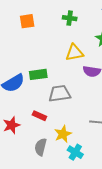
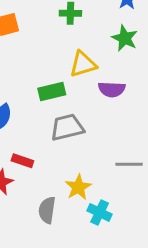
green rectangle: (38, 74) -> (52, 91), moved
red rectangle: (39, 116) -> (22, 161), moved

